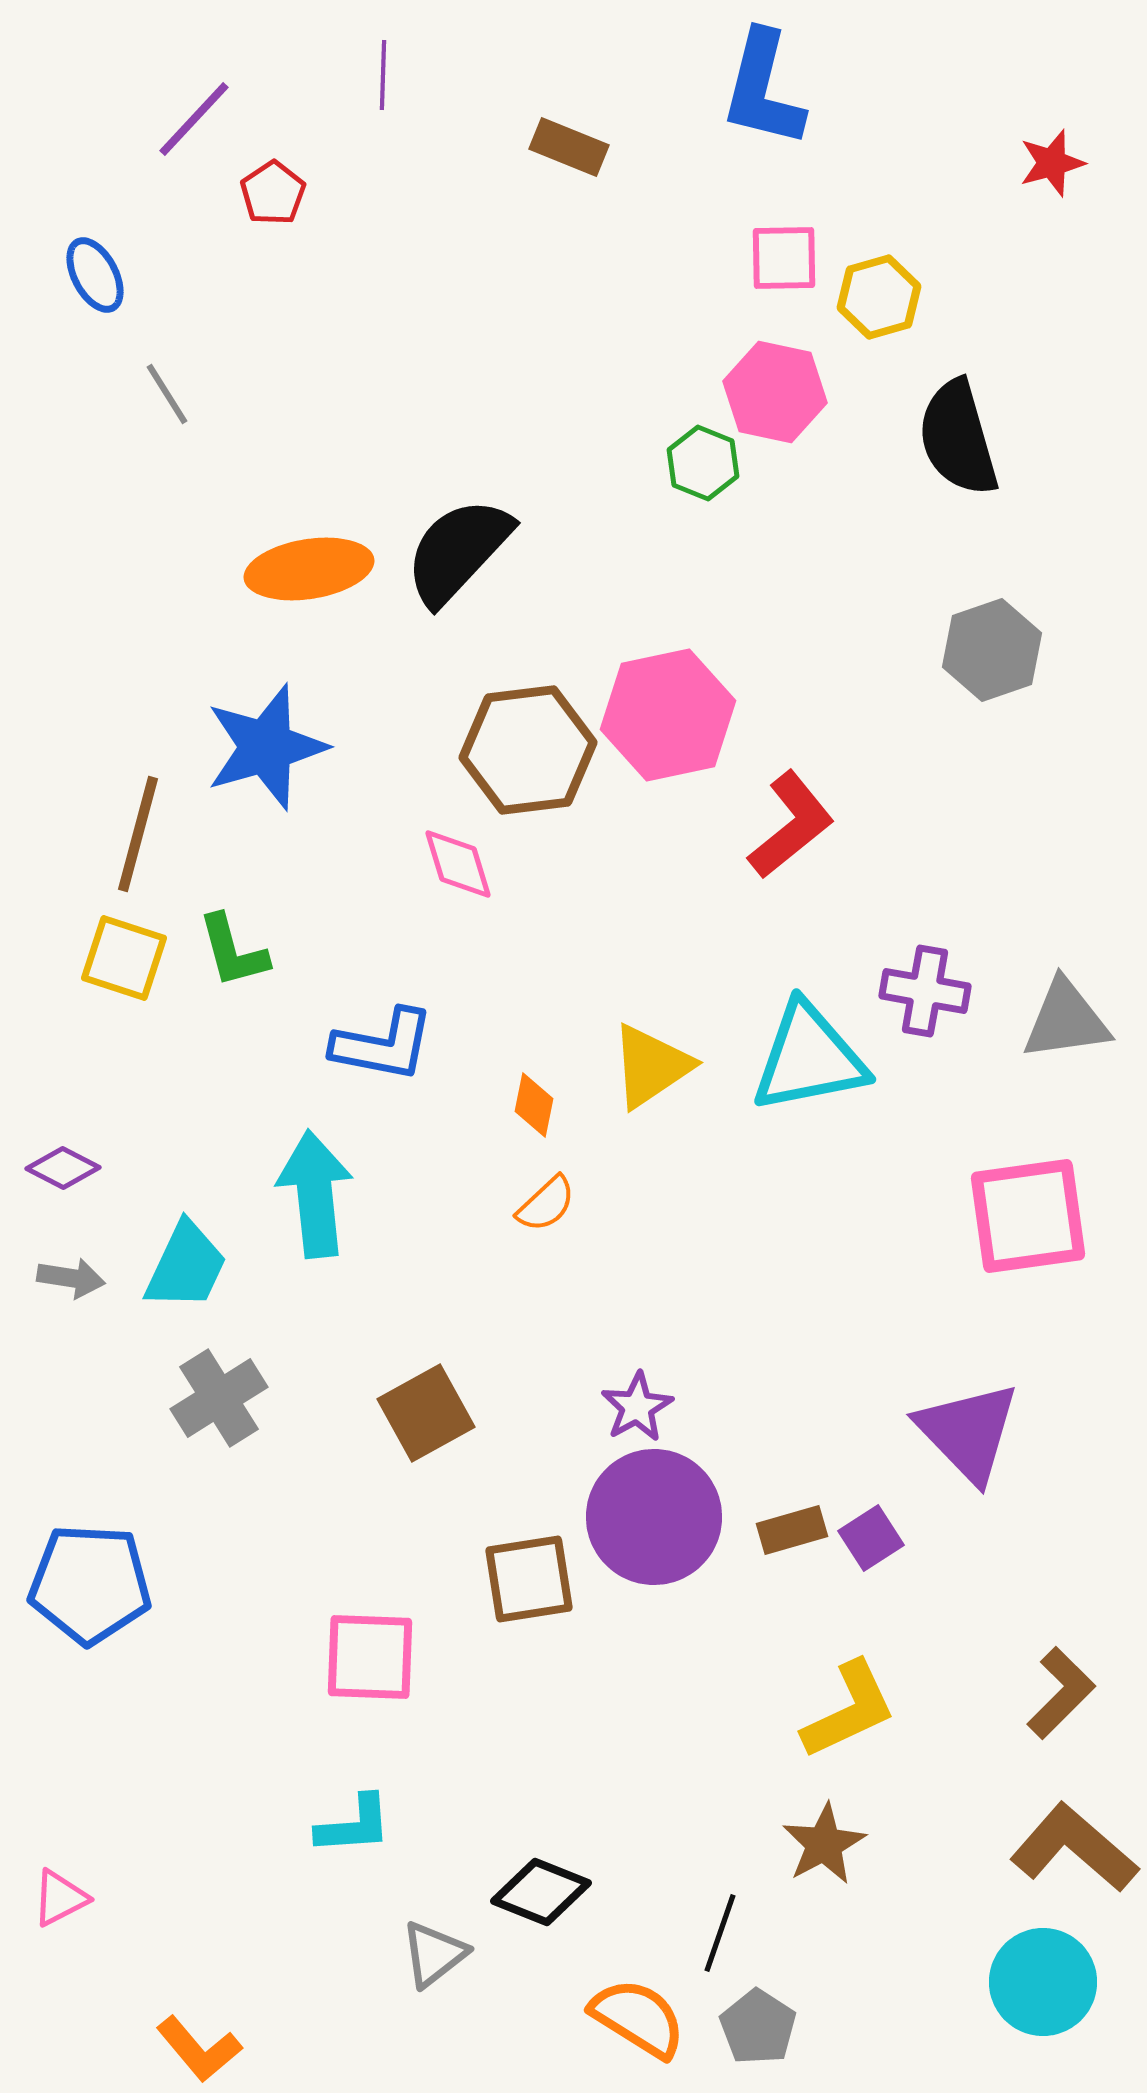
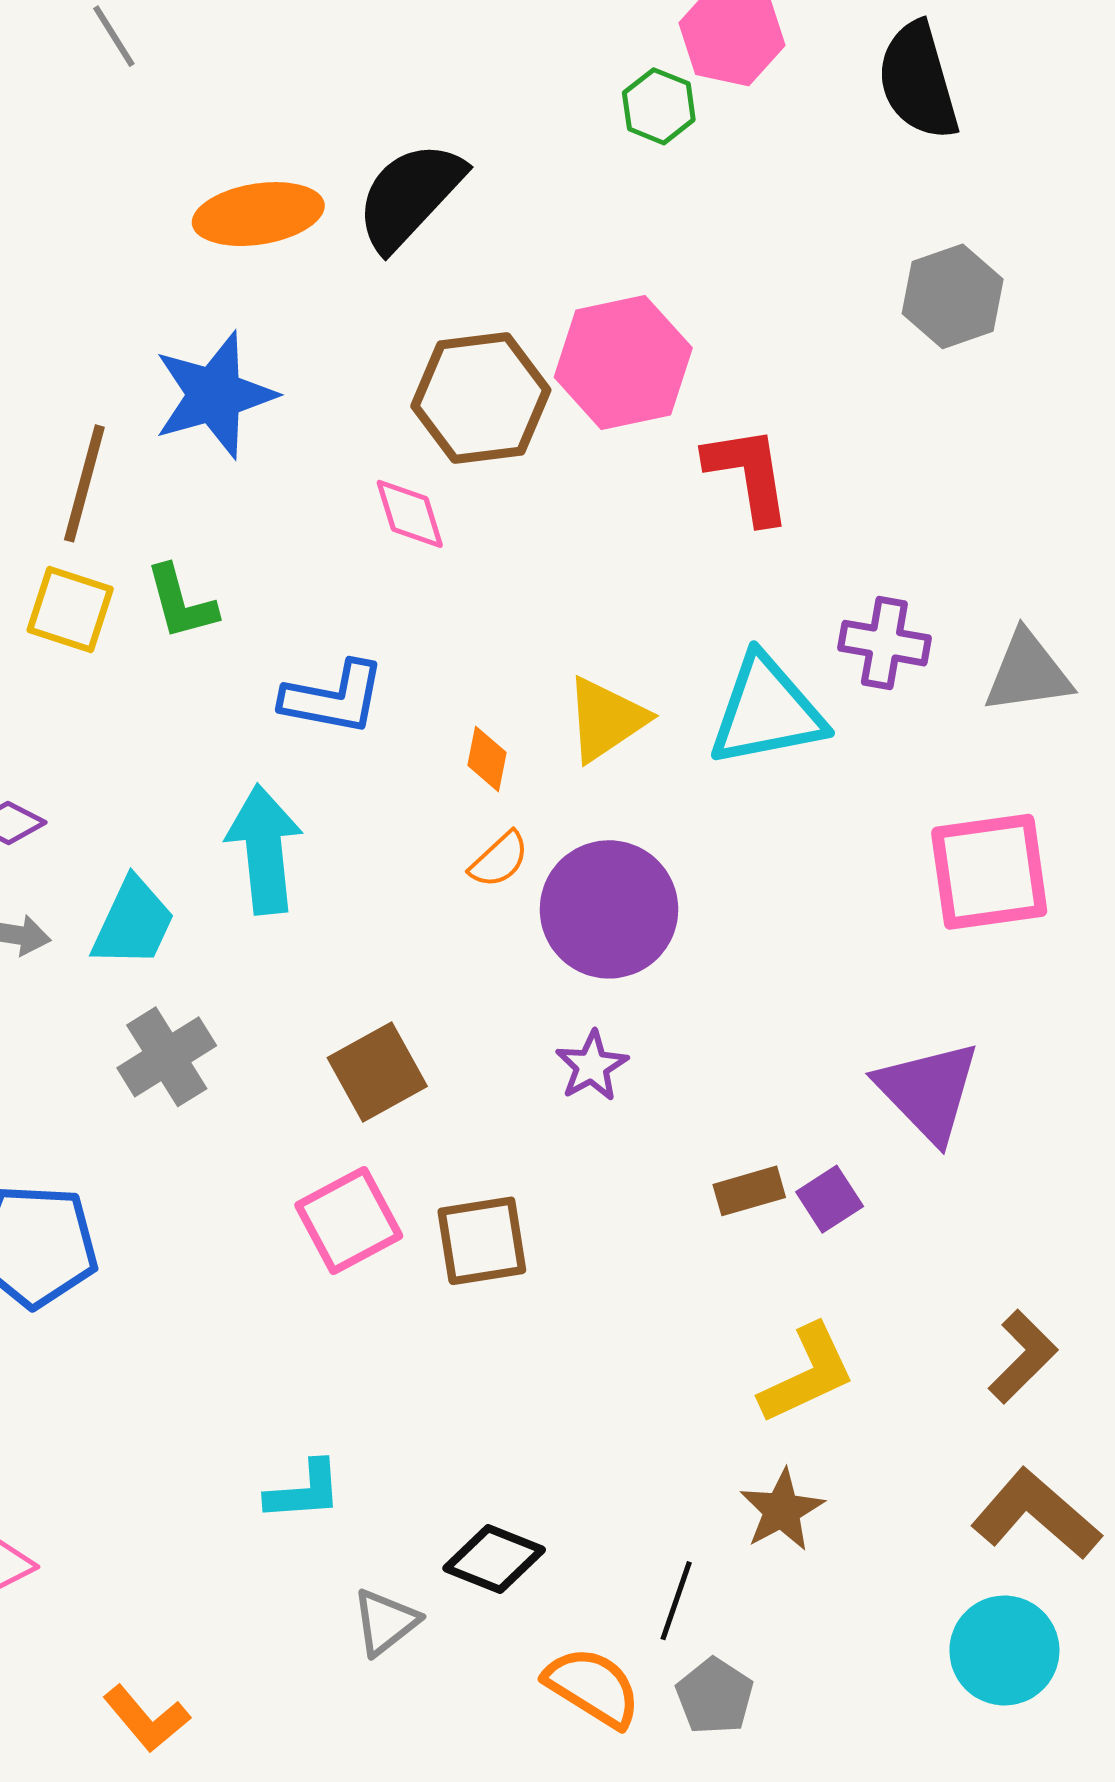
red L-shape: (791, 825) -> (748, 474), turned -60
purple circle: (654, 1517) -> (609, 909), moved
pink square: (370, 1657) -> (349, 1220), moved, turned -30

